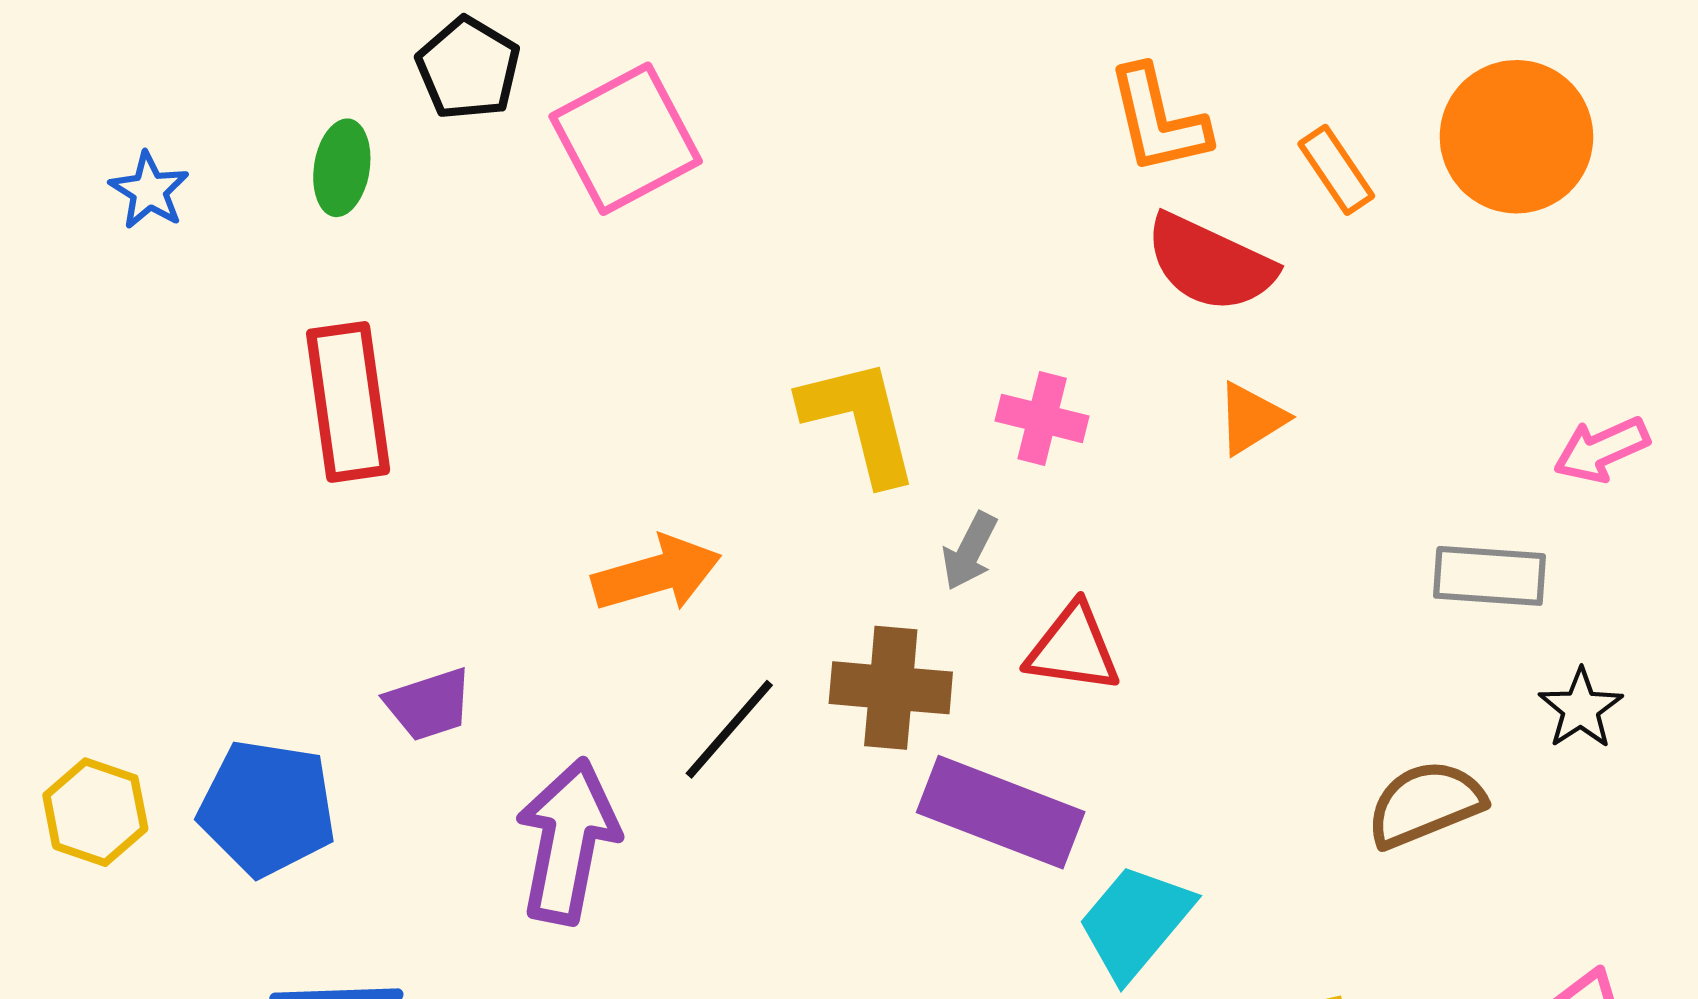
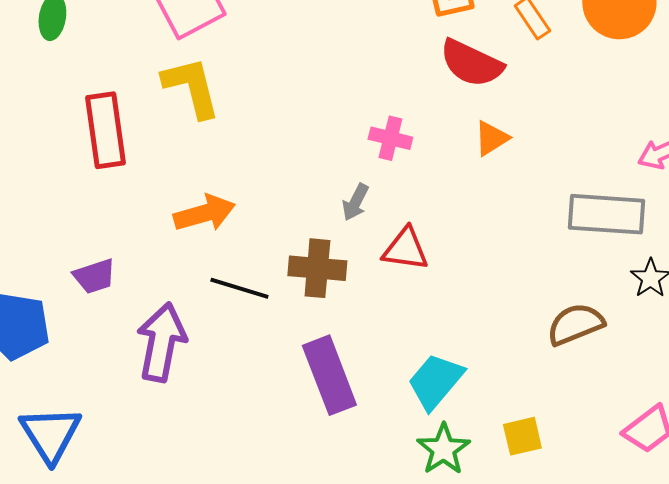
red rectangle: (348, 402) -> (105, 130), moved
yellow L-shape: (860, 421) -> (191, 87), moved
gray rectangle: (1490, 576) -> (606, 214), size x1.4
black line: (729, 729) -> (239, 288), turned 66
purple rectangle: (1001, 812) -> (329, 375), moved, turned 48

